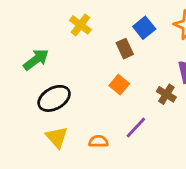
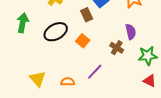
green arrow: (36, 60) -> (23, 23), turned -42
black ellipse: (54, 98) -> (56, 32), moved

